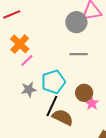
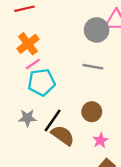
cyan pentagon: (53, 82) -> (41, 82), moved
gray star: (29, 89) -> (27, 118), moved
pink star: (92, 103) -> (100, 140), moved

